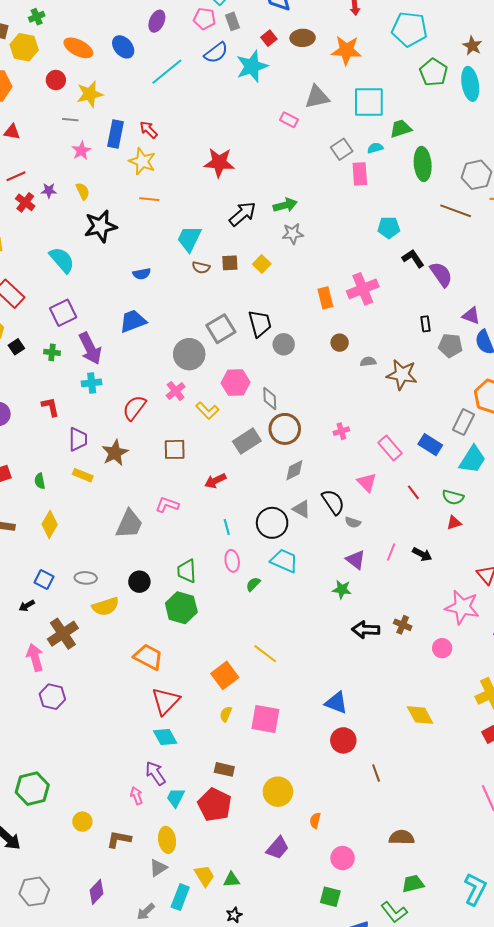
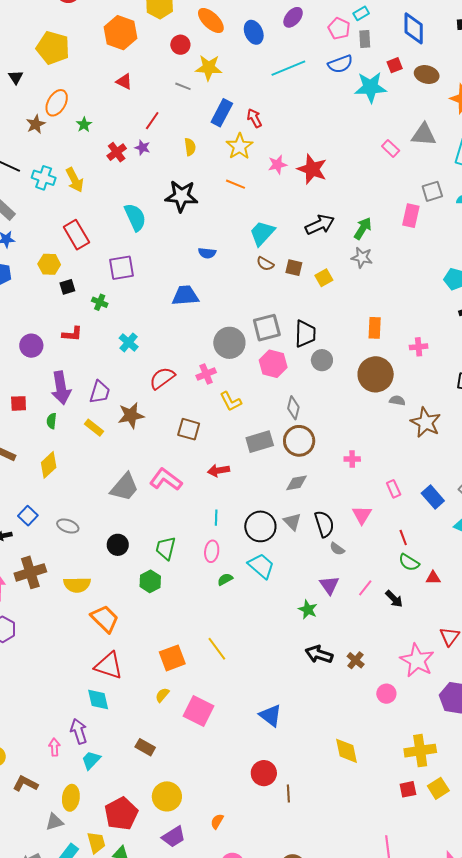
pink star: (81, 151) -> (277, 165), moved
pink rectangle: (360, 174) -> (411, 216), moved
red line: (16, 176) -> (152, 121), moved, turned -48
yellow semicircle: (83, 191) -> (190, 147), moved
green arrow: (285, 205) -> (363, 228), turned -60
pink cross: (363, 289) -> (419, 347), moved, size x0.6
brown circle: (340, 343) -> (376, 374), size x2.0
purple arrow: (90, 348) -> (61, 388), moved
cyan cross: (92, 383) -> (129, 342), turned 30
pink hexagon: (236, 383) -> (273, 364), moved
red L-shape: (50, 407) -> (72, 334), moved, turned 90
pink rectangle: (390, 448) -> (394, 489), size x0.7
green semicircle: (453, 497) -> (409, 562), moved
pink L-shape: (167, 505) -> (166, 480), size x1.4
yellow semicircle: (106, 606) -> (77, 585), moved
green hexagon: (181, 608) -> (150, 581), size x0.7
red triangle: (165, 701) -> (109, 666), turned 48
red circle: (343, 740) -> (264, 773), moved
yellow circle: (278, 792) -> (167, 796), moved
red pentagon: (215, 805) -> (121, 814), moved

